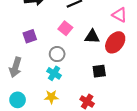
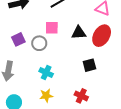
pink square: (65, 28) -> (52, 28), turned -32
gray circle: (57, 54) -> (39, 43), moved

